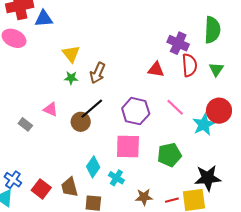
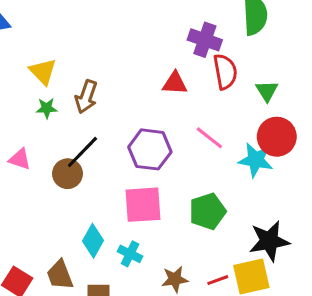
green triangle: (216, 69) -> (267, 91), moved
cyan star: (204, 124) -> (256, 160), turned -30

